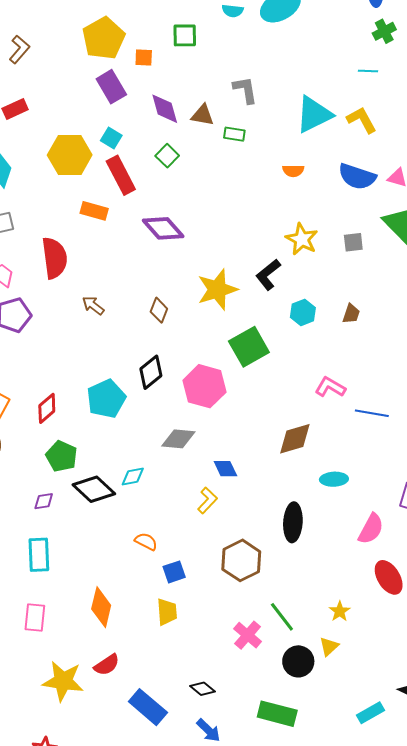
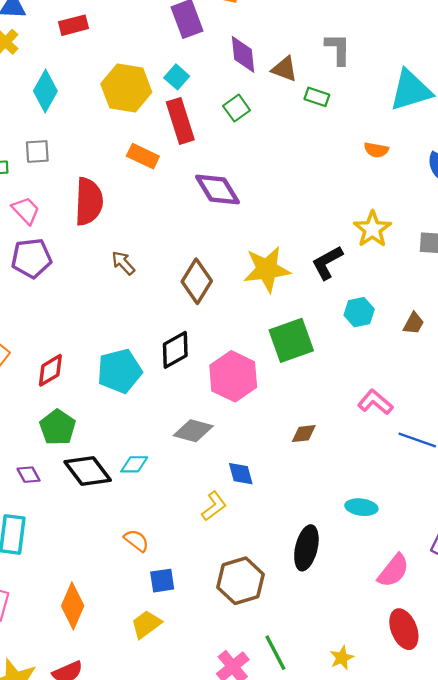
brown diamond: (159, 310) -> (197, 281), size x1.5
brown diamond: (295, 439) -> (304, 434), moved, size x0.6
purple diamond: (44, 501) -> (29, 475), turned 60
yellow trapezoid: (167, 612) -> (146, 624), turned -132

